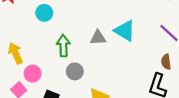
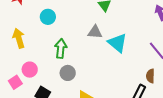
gray triangle: (98, 38) -> (95, 32), moved
yellow arrow: (15, 53) -> (19, 38), moved

